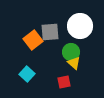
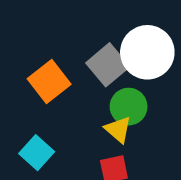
gray square: (50, 32) -> (108, 65), moved, turned -36
yellow triangle: (74, 63) -> (118, 130), moved

